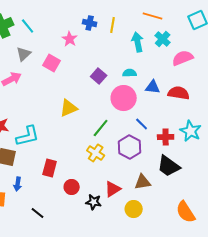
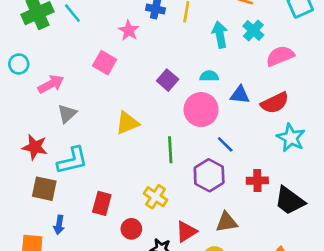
gray triangle: (24, 54) -> (67, 114), moved
red semicircle: (179, 93) -> (275, 103), turned 145
green line: (101, 128) -> (170, 150), turned -42
cyan star: (191, 131) -> (291, 138), moved
red cross: (166, 137) -> (257, 181), moved
yellow cross: (96, 153) -> (155, 197), moved
black trapezoid: (169, 166) -> (290, 201), moved

